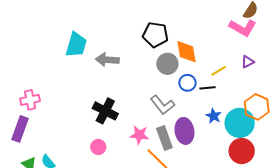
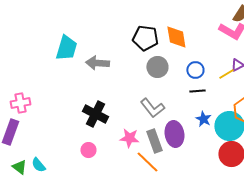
orange diamond: (186, 52) -> (176, 37), moved
yellow line: (219, 71) -> (226, 74), moved
blue circle: (187, 83) -> (195, 70), moved

